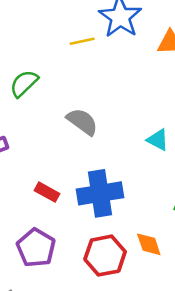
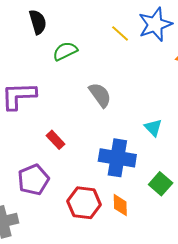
yellow line: (82, 41) -> (120, 33), turned 36
blue cross: (100, 193) -> (117, 158), moved

